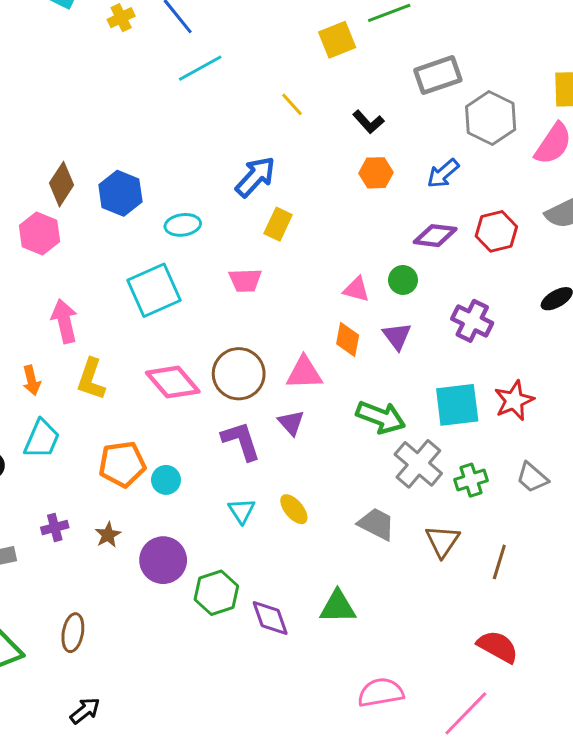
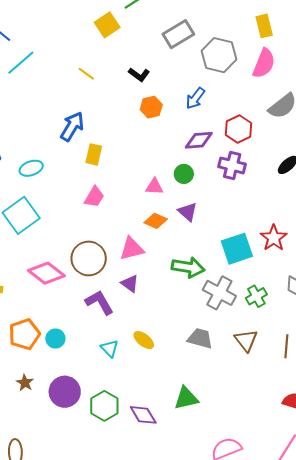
pink trapezoid: (245, 280) -> (94, 197), moved, turned -45
purple cross: (472, 321) -> (232, 165), moved
orange diamond: (348, 339) -> (156, 221), turned -65

